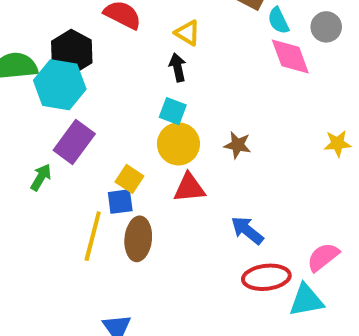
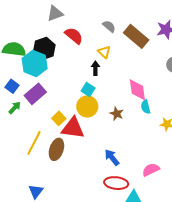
cyan semicircle: (278, 21) -> (146, 107), moved
pink diamond: (290, 57) -> (137, 90), moved
red triangle: (189, 188) -> (73, 128), moved, size x1.4
blue square: (120, 202) -> (12, 86), moved, turned 32
pink semicircle: (323, 257) -> (151, 170), moved

